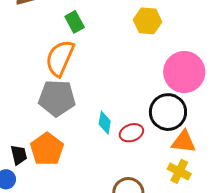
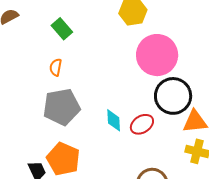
orange semicircle: (60, 58) -> (56, 67), size x0.5
pink circle: (184, 72) -> (157, 55), moved

